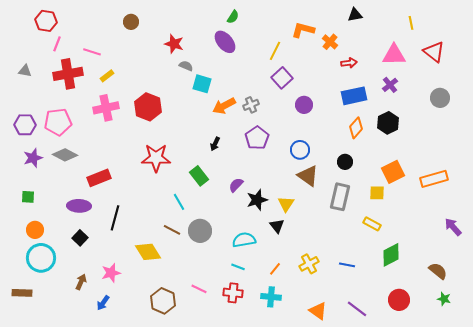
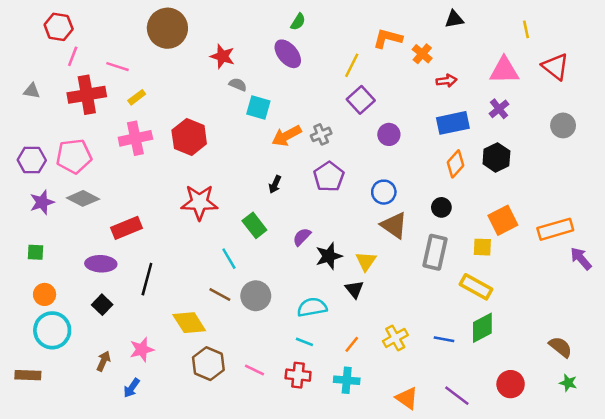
brown circle: (131, 22) -> (167, 28), size x2.0
yellow rectangle: (372, 224) -> (476, 287), size x1.4
purple arrow: (453, 227) -> (581, 259), moved
green diamond: (391, 255) -> (482, 328), moved
brown hexagon: (163, 301) -> (208, 364), moved

